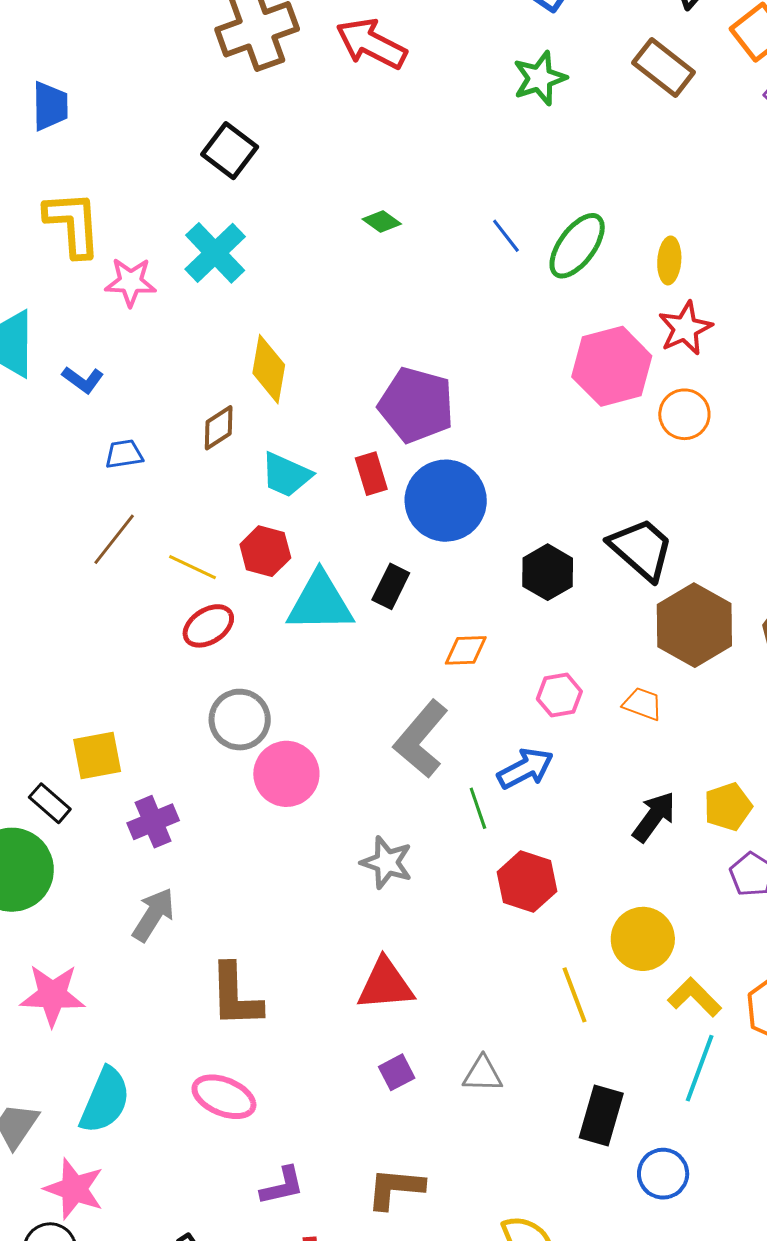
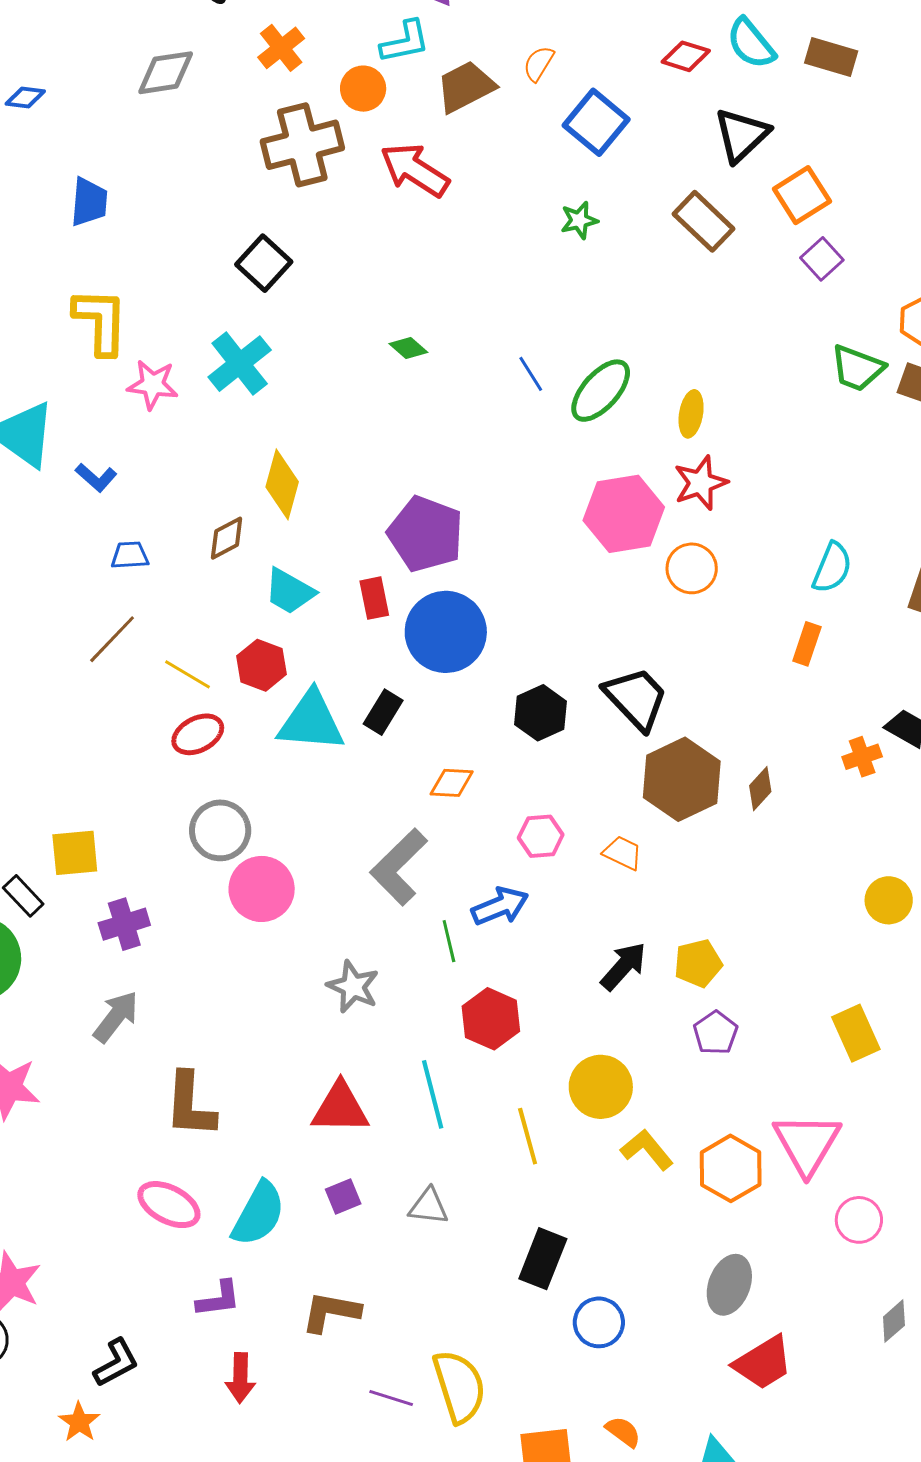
green star: (540, 78) -> (579, 220), size x0.7
cyan line: (700, 1068) -> (433, 1094), moved, turned -40
cyan semicircle: (105, 1100) -> (258, 1214), moved

